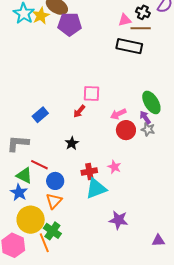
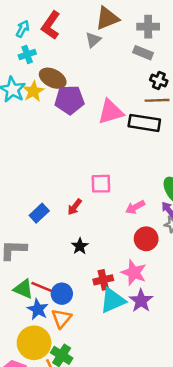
pink triangle: (125, 20) -> (111, 112), moved, size x1.6
red arrow: (79, 111) -> (75, 207), moved
red circle: (126, 130) -> (146, 239), moved
red line: (39, 165) -> (42, 287), moved
pink star: (114, 167) -> (134, 273), size x1.5
blue star: (19, 192) -> (38, 309), moved
purple star: (119, 220) -> (141, 301), moved, turned 30

